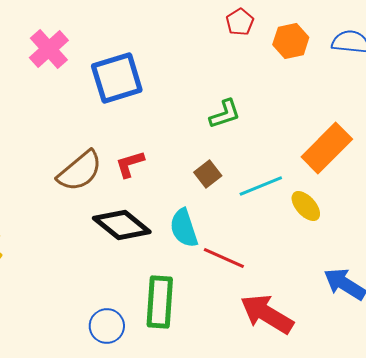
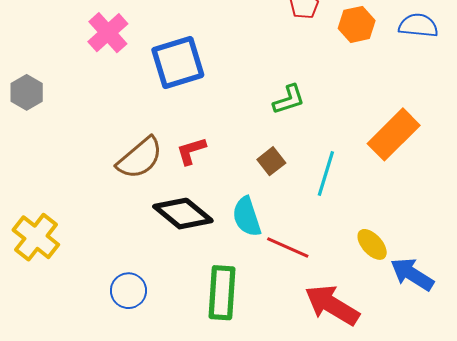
cyan line: (261, 186) -> (326, 174), turned -51
yellow ellipse: (306, 206) -> (372, 244), moved
blue circle: (107, 326) -> (128, 291), moved

